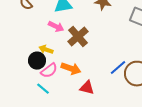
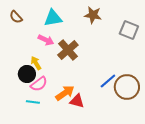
yellow arrow: (46, 50) -> (36, 63), turned 40
orange arrow: (71, 69) -> (65, 93), moved, turned -54
cyan line: (43, 89) -> (33, 102), turned -32

